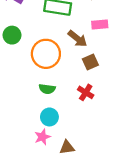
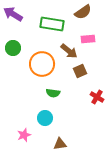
green semicircle: (47, 89) -> (53, 93), moved
red cross: (86, 92) -> (97, 97), moved
pink star: (42, 137) -> (24, 135), moved

